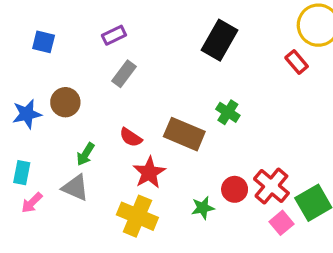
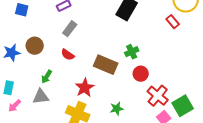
green cross: (228, 112) -> (132, 52), turned 32
red semicircle: (131, 137) -> (68, 55), moved
gray triangle: (75, 188) -> (41, 97), turned -30
red circle: (235, 189) -> (141, 74), moved

